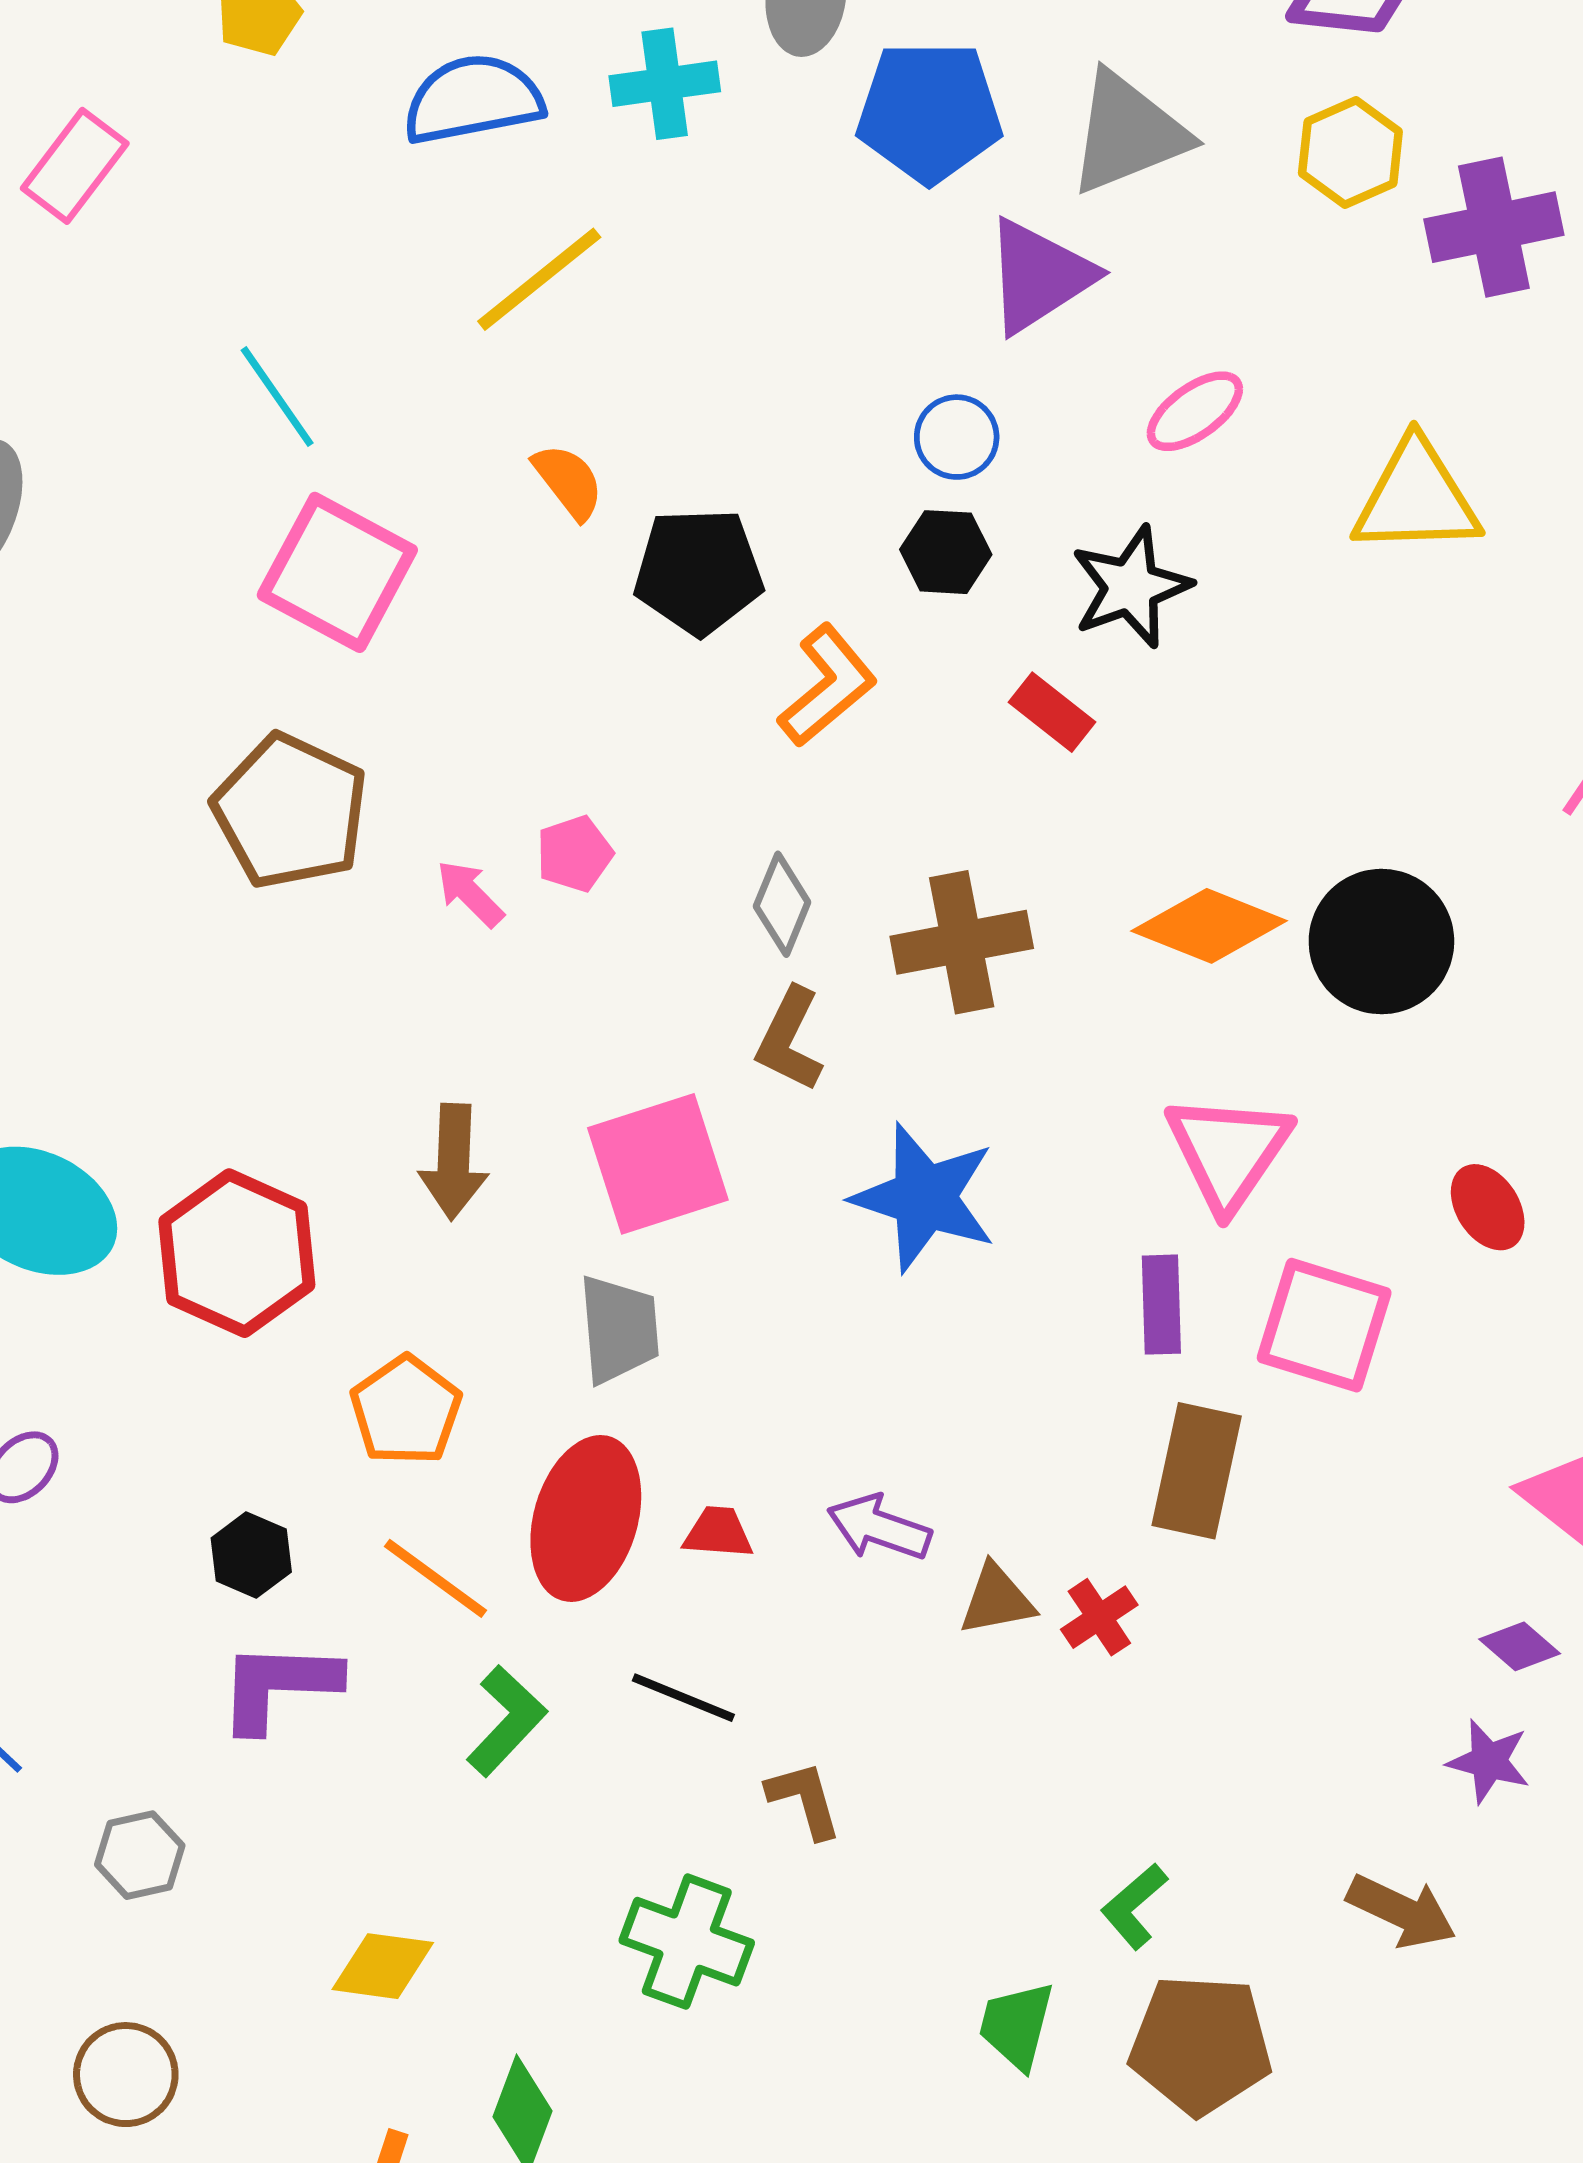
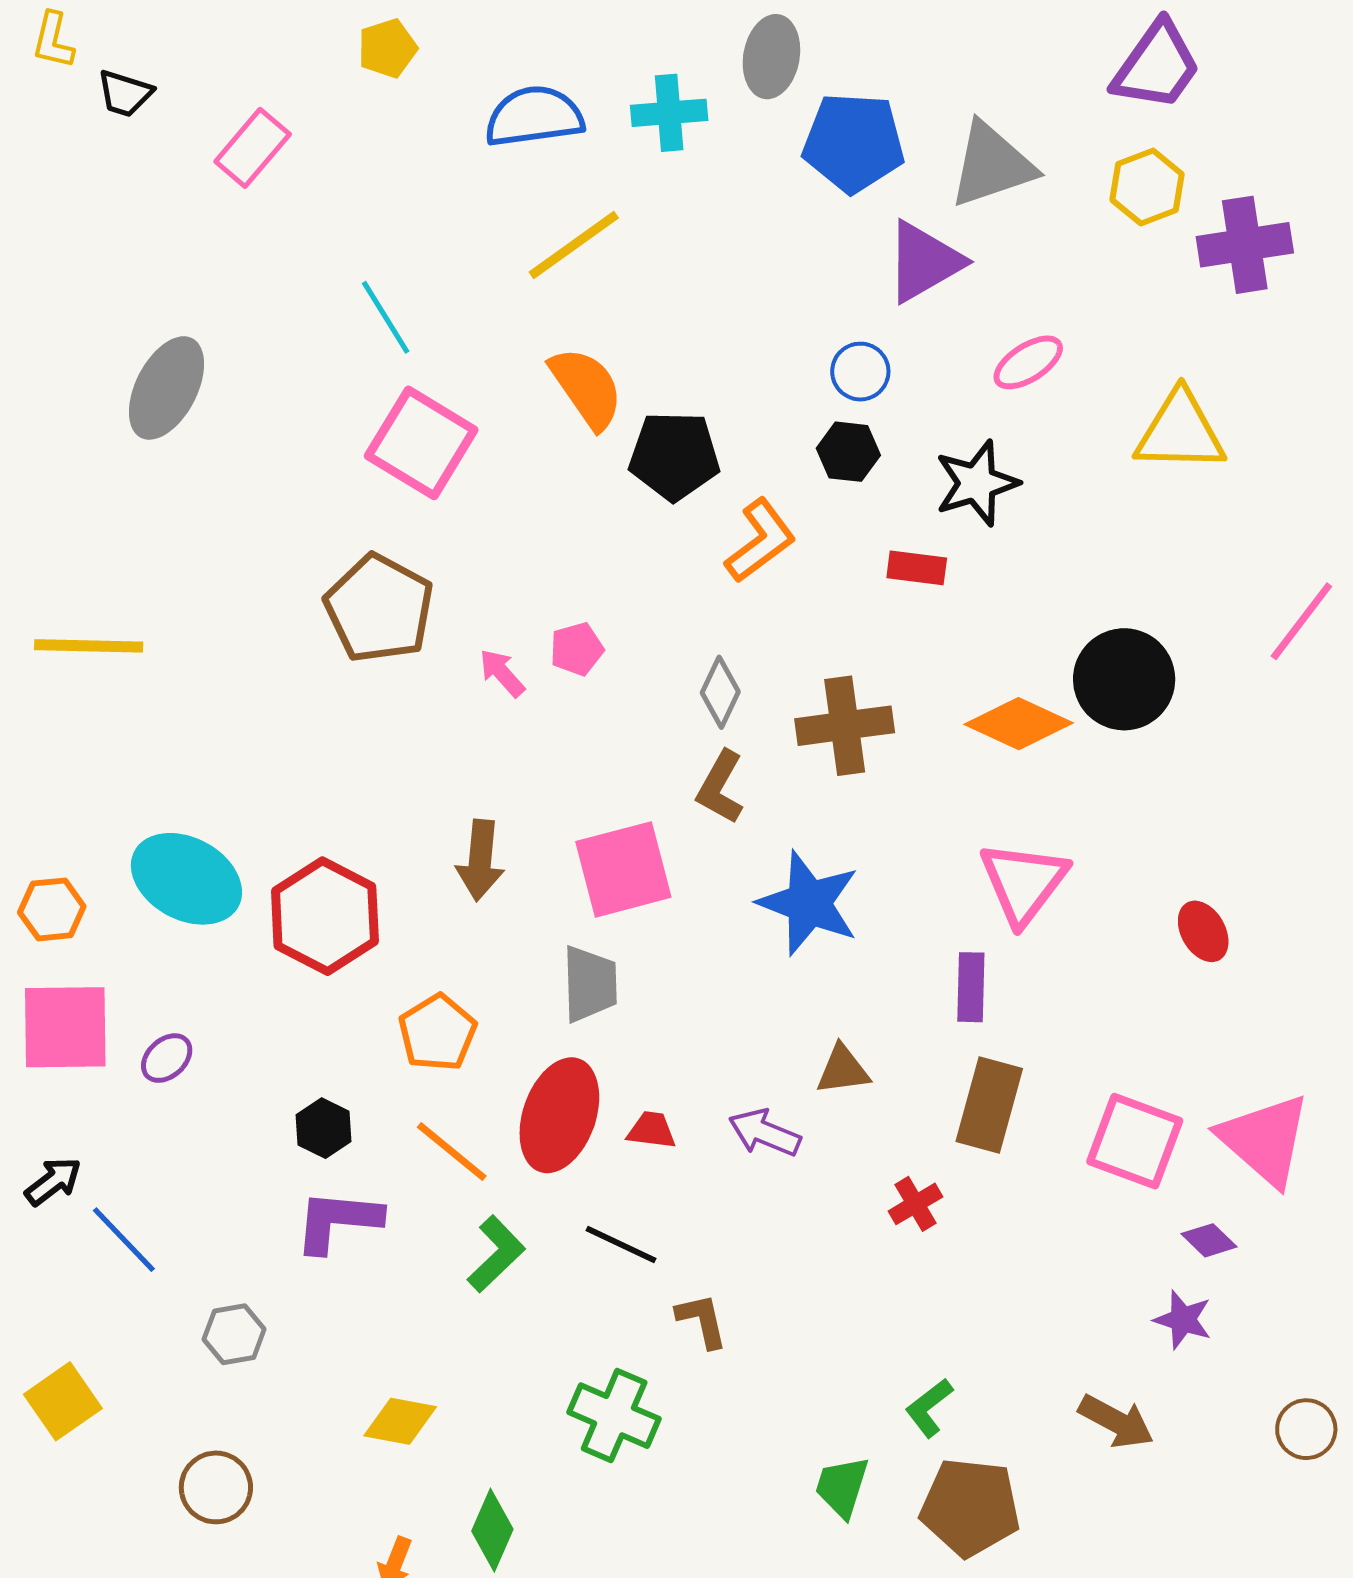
orange semicircle: (568, 481) -> (587, 388), size x1.5
red rectangle: (1052, 712) -> (917, 568), turned -34
black circle: (1381, 942) -> (1124, 679), moved
pink square: (1324, 1325) -> (1135, 1141), moved
brown triangle: (997, 1600) -> (843, 1070), moved

